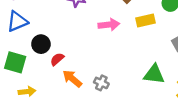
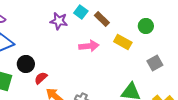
yellow rectangle: (145, 20) -> (123, 42), turned 42

